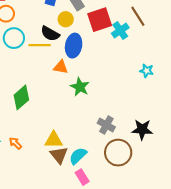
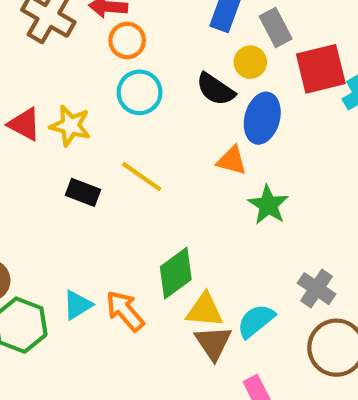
yellow line: (40, 45) -> (142, 177), moved, turned 30
green diamond: (21, 97) -> (176, 273), moved
orange arrow: (15, 143) -> (125, 311), size x1.5
cyan semicircle: (78, 156) -> (256, 321), moved

